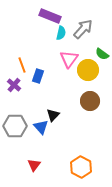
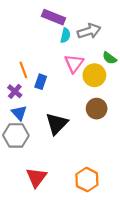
gray arrow: (83, 29) -> (89, 31), turned 30
black triangle: (53, 115) -> (57, 124), size x1.6
blue triangle: (41, 127) -> (19, 113), moved
red triangle: (34, 165) -> (36, 177), size x1.5

